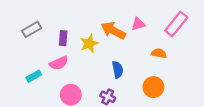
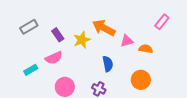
pink triangle: (138, 24) -> (127, 41), moved
pink rectangle: (176, 24) -> (162, 22), size x0.7
purple rectangle: (63, 38) -> (58, 35), turned -40

